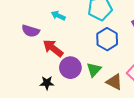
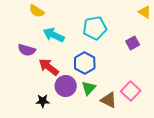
cyan arrow: (58, 16) -> (54, 35), size x1.5
blue hexagon: (107, 39) -> (85, 63), moved

